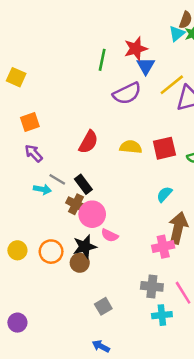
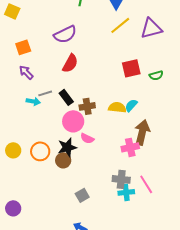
yellow line: (172, 85) -> (120, 25), moved
purple semicircle: (127, 93) -> (65, 34), moved
yellow semicircle: (131, 147) -> (117, 107), moved
gray line: (57, 179) -> (45, 93), turned -48
brown cross: (76, 204) -> (87, 106), moved, turned -35
cyan cross: (162, 315) -> (126, 192), moved

